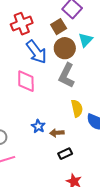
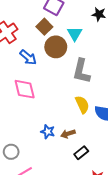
blue arrow: (36, 52) -> (28, 57), size x0.7
gray L-shape: (67, 75) -> (81, 71), moved

